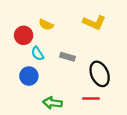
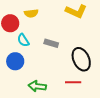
yellow semicircle: (46, 25) -> (31, 13), turned -32

